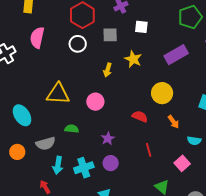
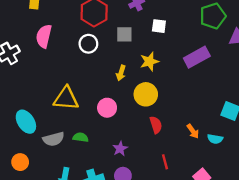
yellow star: (133, 59) -> (149, 61), turned 30
yellow circle: (162, 93) -> (146, 94), moved
red semicircle: (140, 116) -> (156, 125), turned 49
cyan semicircle: (194, 141) -> (215, 139), moved
gray semicircle: (46, 144) -> (54, 139), moved

